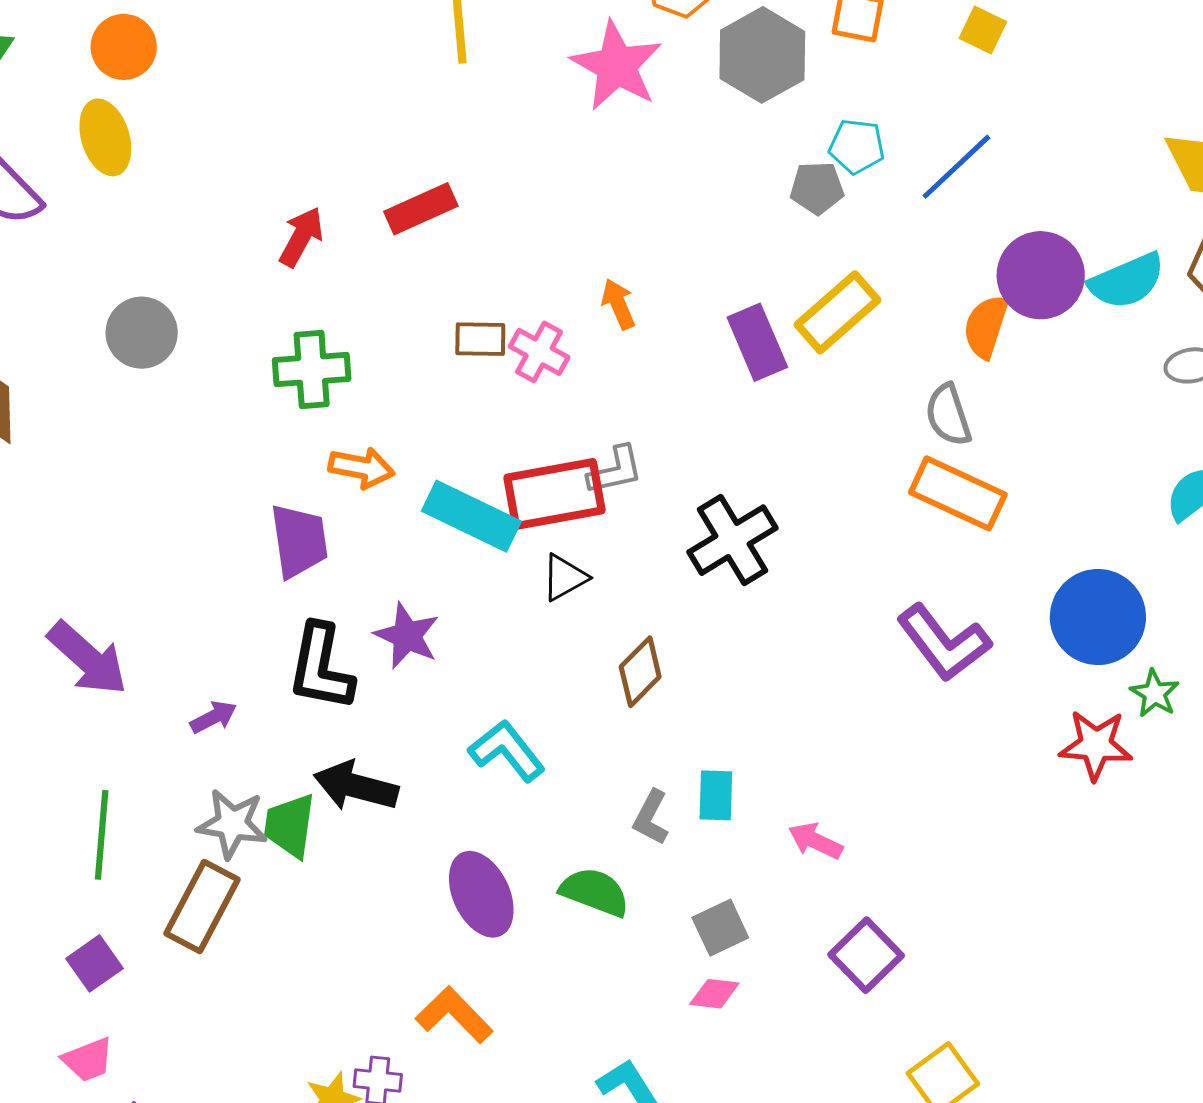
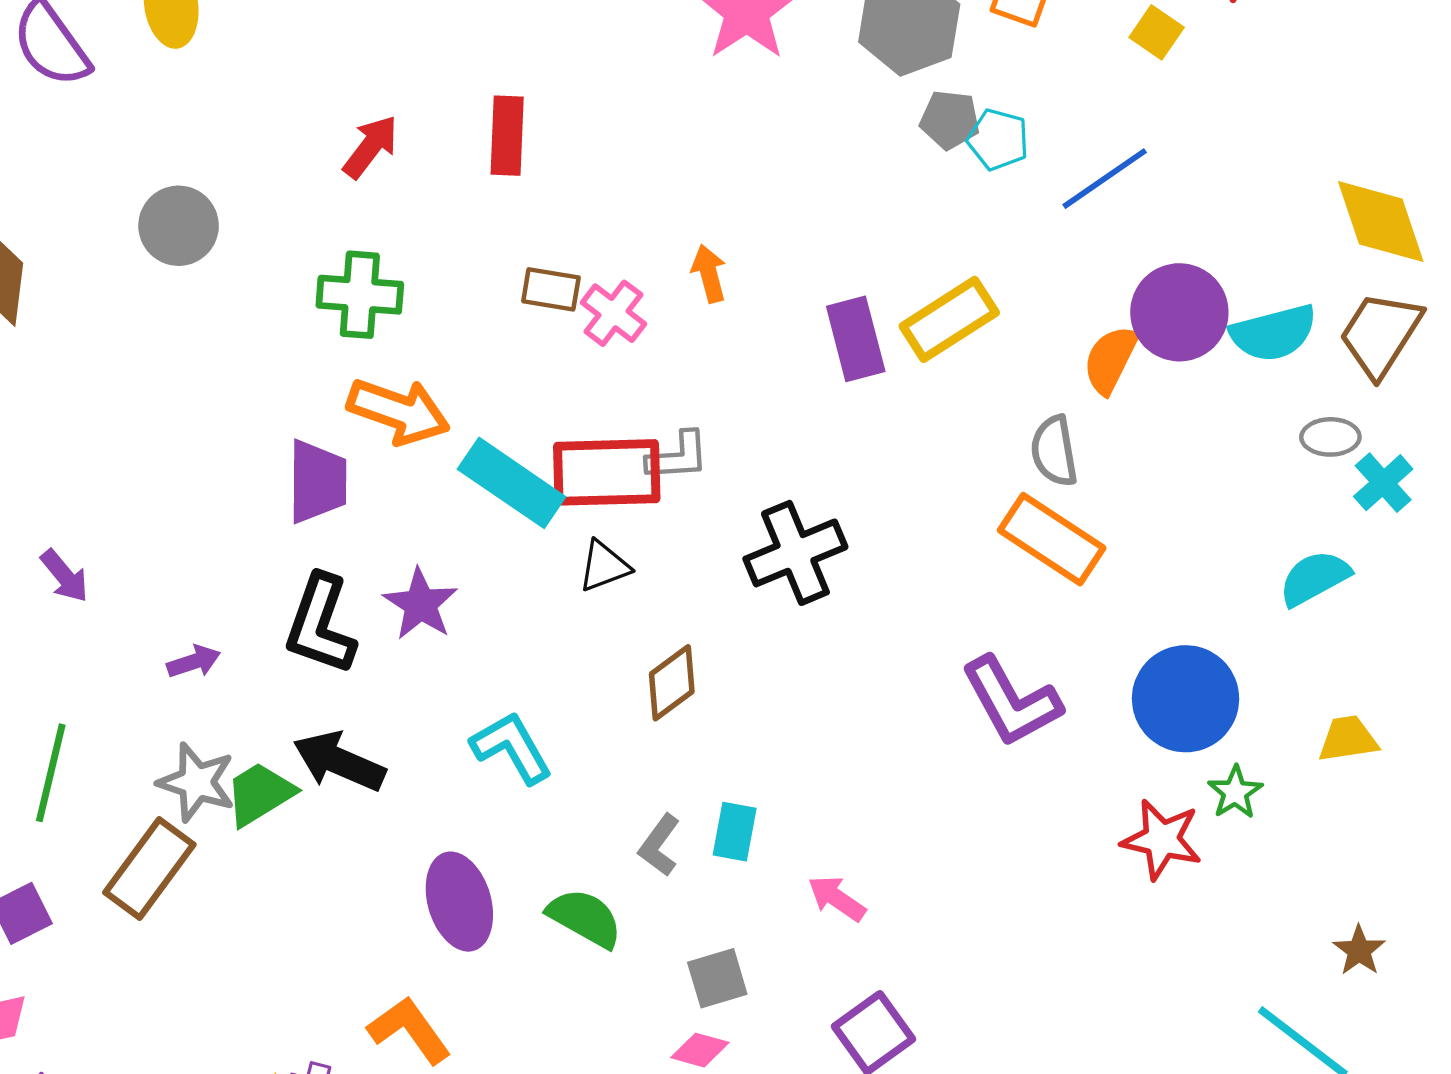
gray pentagon: (817, 188) -> (950, 120), moved
red rectangle: (421, 209) -> (507, 136), turned -72
orange arrow: (362, 468) -> (398, 411), size x1.4
purple arrow: (87, 658) -> (65, 576), size x0.6
green trapezoid: (290, 826) -> (260, 794), turned 42

